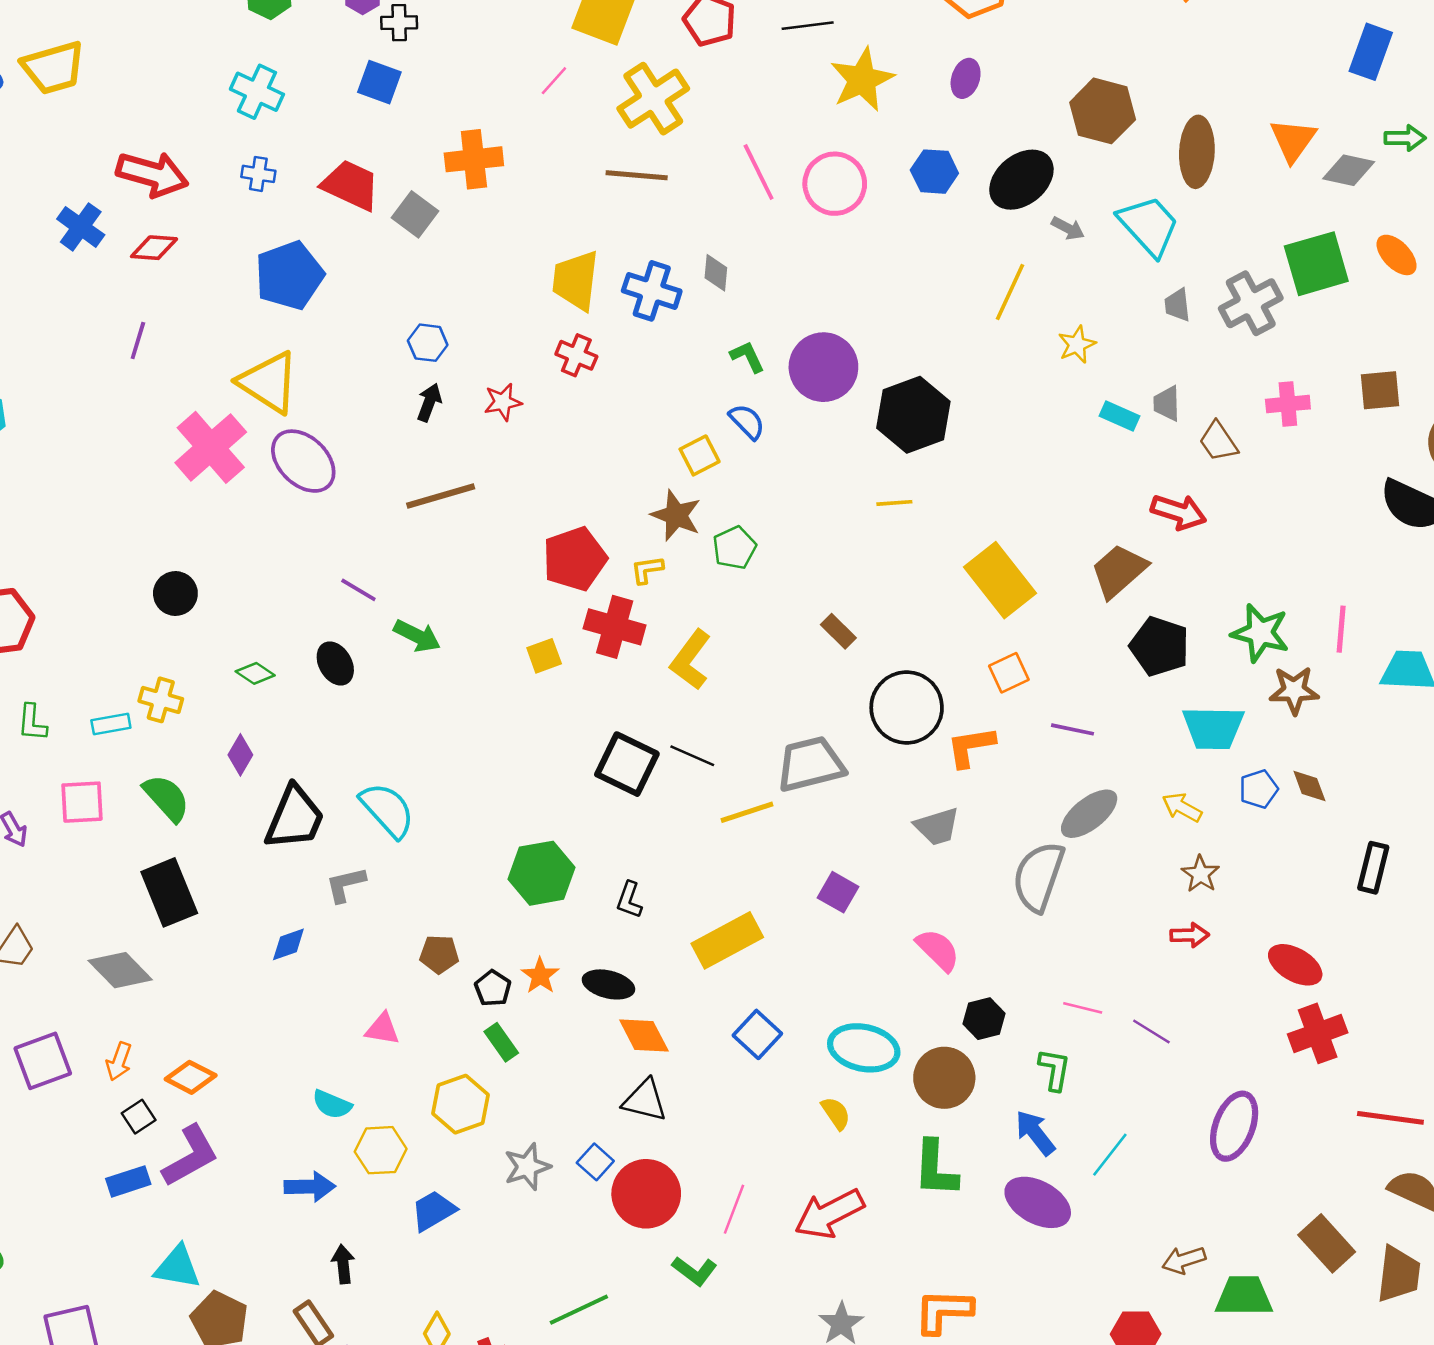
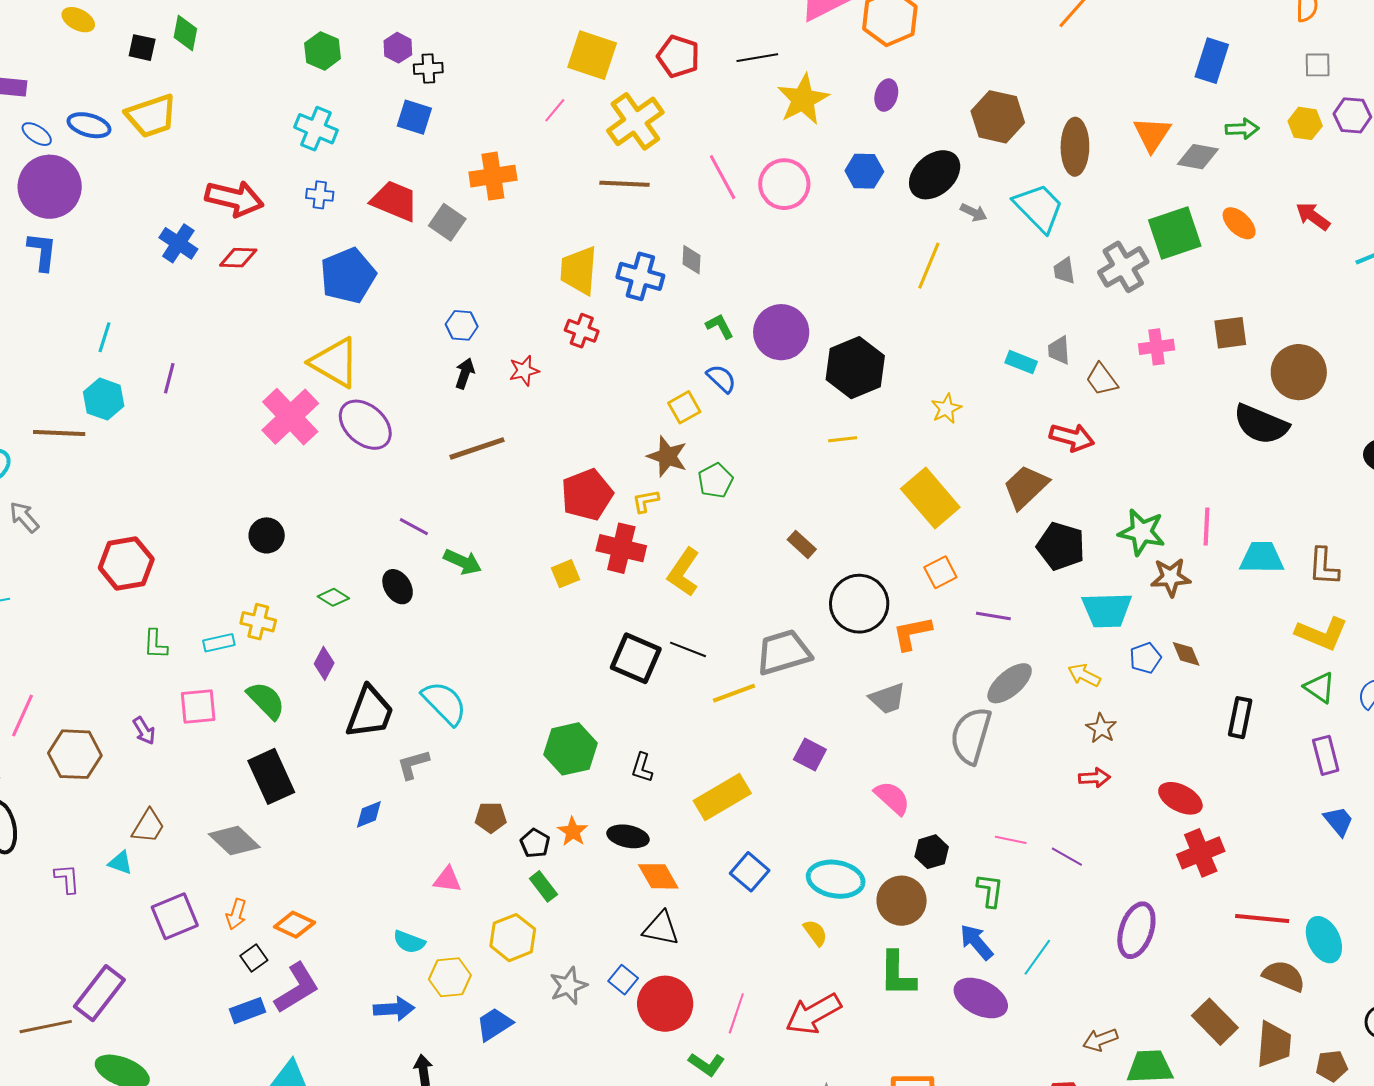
purple line: (138, 341) -> (169, 378), moved
yellow star: (1077, 345) -> (946, 409), moved

